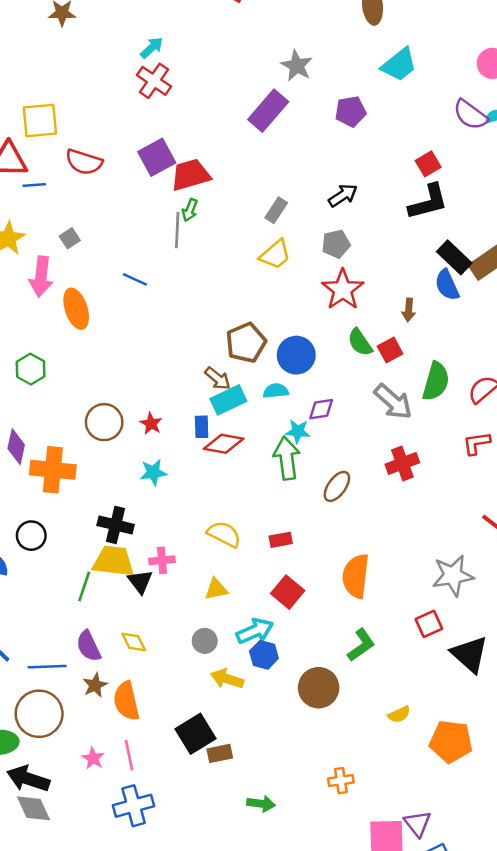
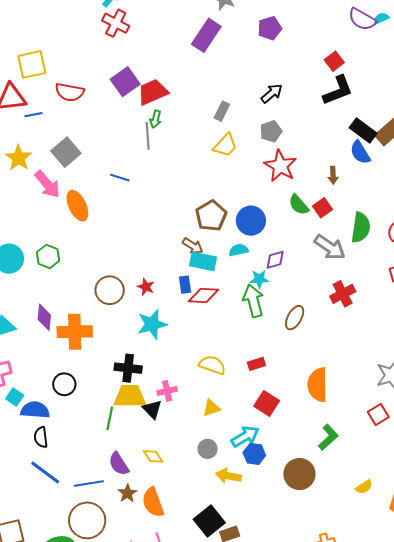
gray square: (70, 238) -> (66, 152), size x1.8
pink arrow: (41, 277) -> (47, 184), turned -40
cyan rectangle: (228, 400) -> (203, 261), turned 44
cyan star: (153, 472) -> (152, 324), size x1.4

